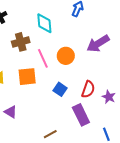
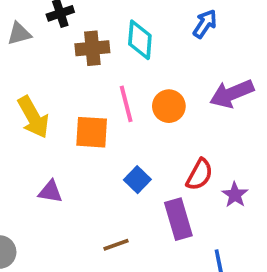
brown cross: (21, 42) -> (92, 48), moved
blue square: (60, 89) -> (137, 180), moved
purple triangle: (11, 112) -> (50, 192), turned -32

